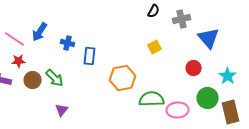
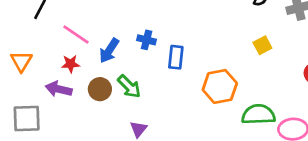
blue arrow: (40, 32) -> (109, 51), moved
red star: (19, 61) -> (71, 64), moved

